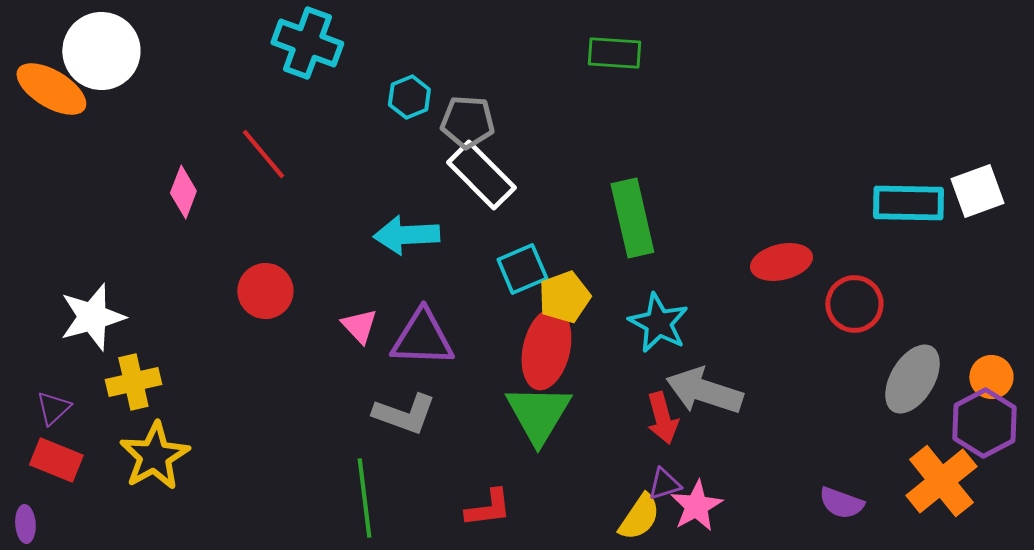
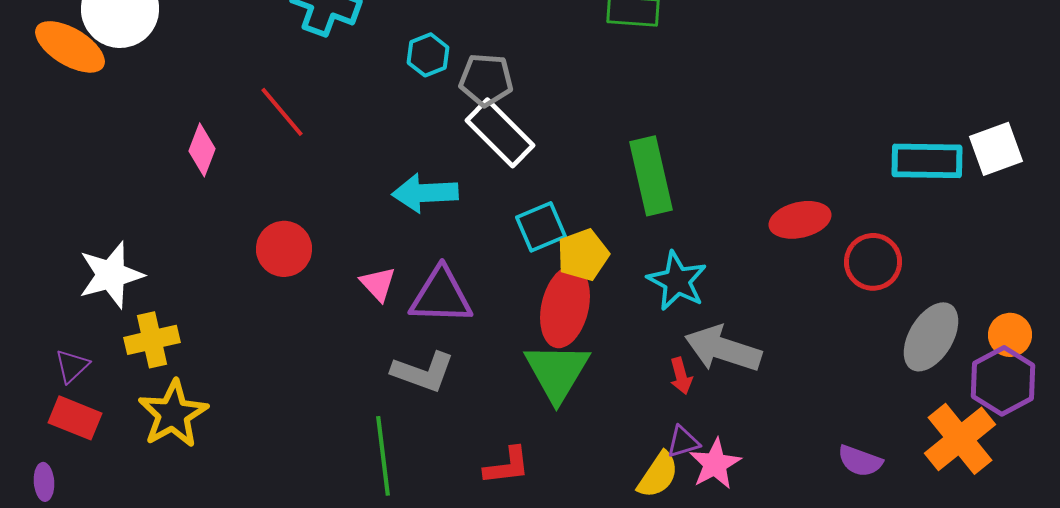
red arrow: (662, 418) -> (681, 376), size x0.7

